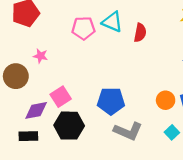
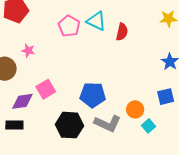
pink pentagon: (83, 28) -> (69, 26), turned 30
orange circle: (166, 100) -> (135, 109), moved
black hexagon: (69, 126) -> (69, 125), moved

